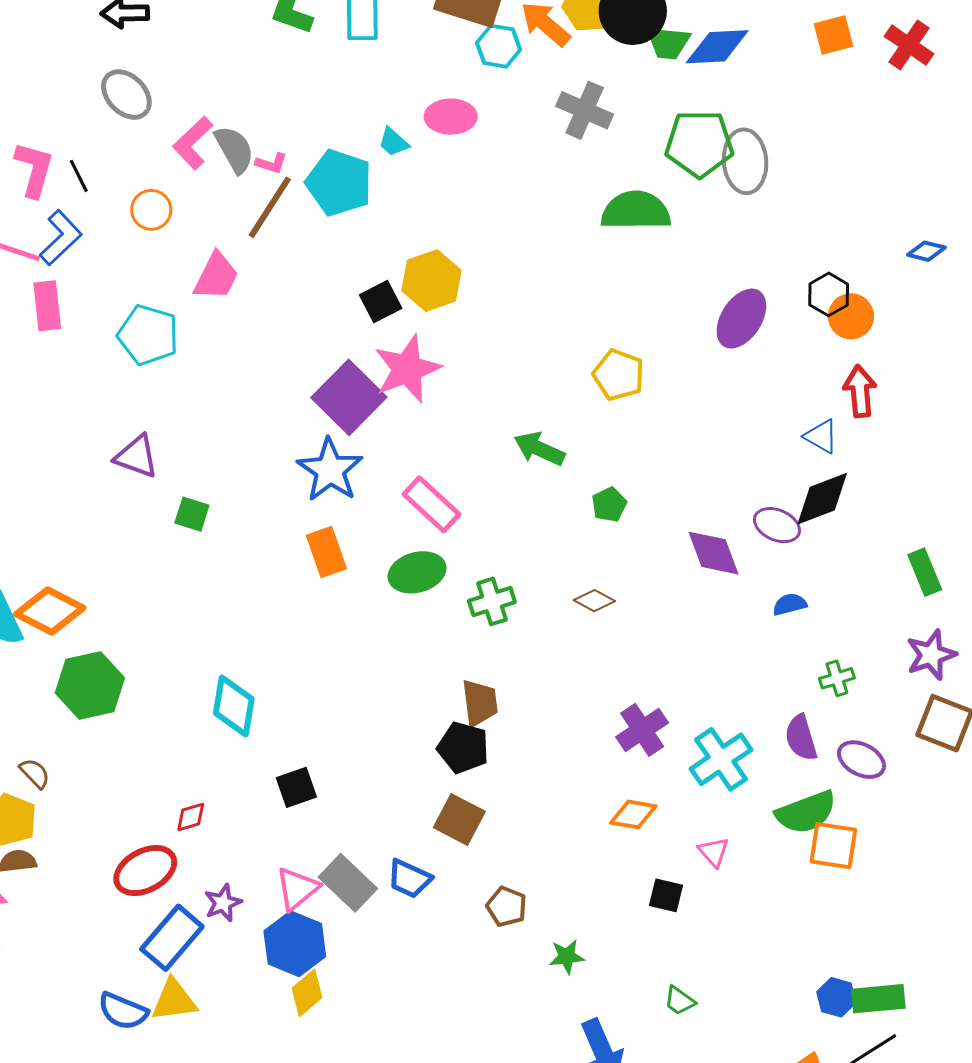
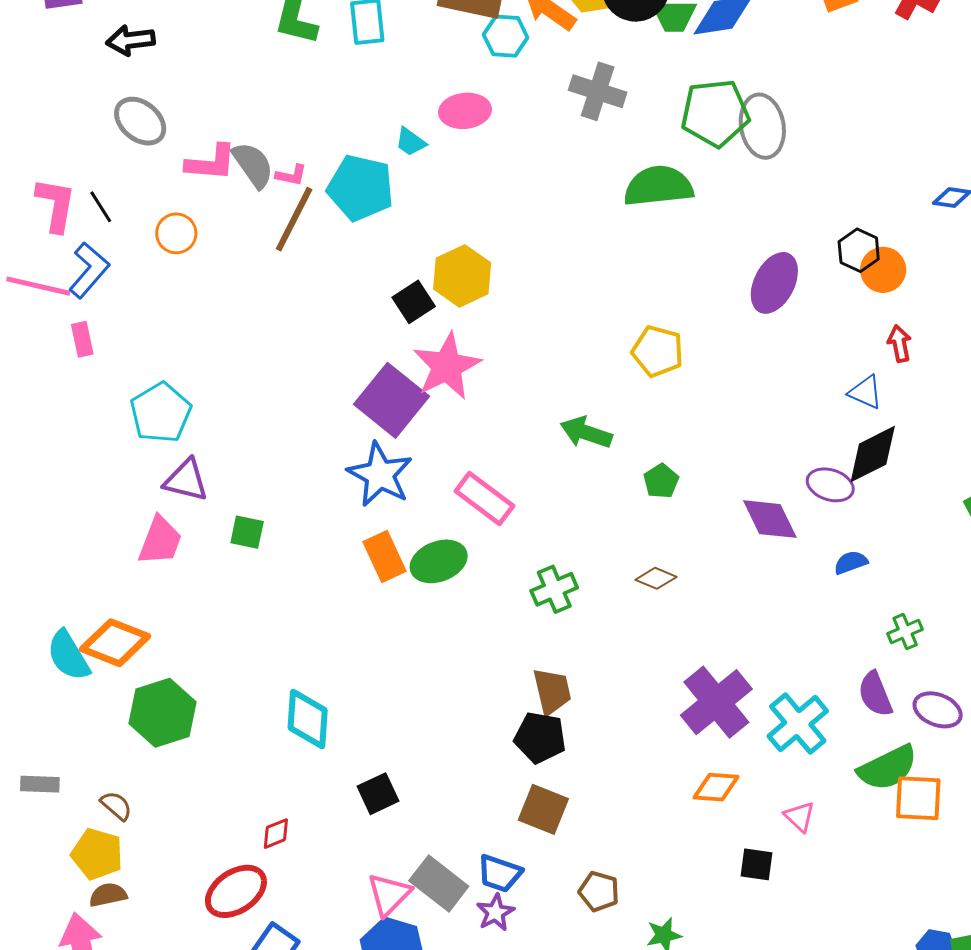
pink L-shape: (193, 143) -> (211, 163), turned -126
pink trapezoid: (216, 276) -> (160, 541), moved
pink rectangle: (47, 306) -> (82, 339), size x0.7
cyan pentagon: (148, 335) -> (161, 413), moved, turned 30
red arrow: (860, 391) -> (900, 344), size x0.7
green ellipse: (417, 572) -> (439, 561), moved
purple cross: (642, 730) -> (716, 702), size x1.4
purple star: (223, 903) -> (495, 912), moved

